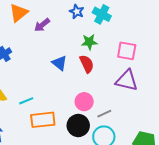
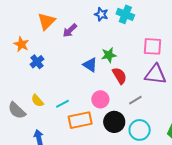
green star: (89, 42) -> (109, 55), moved
red semicircle: (87, 64) -> (120, 76), moved
pink circle: (84, 102) -> (100, 99), moved
gray line: (104, 114) -> (135, 100), moved

